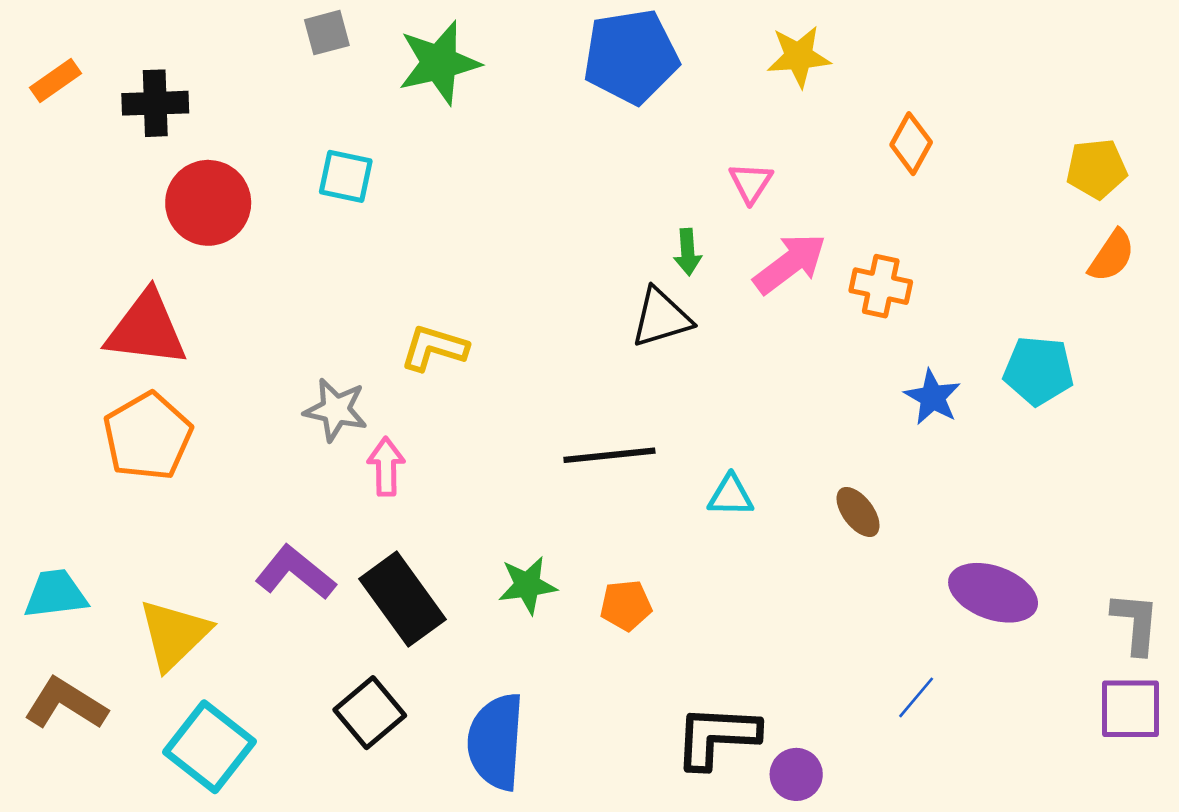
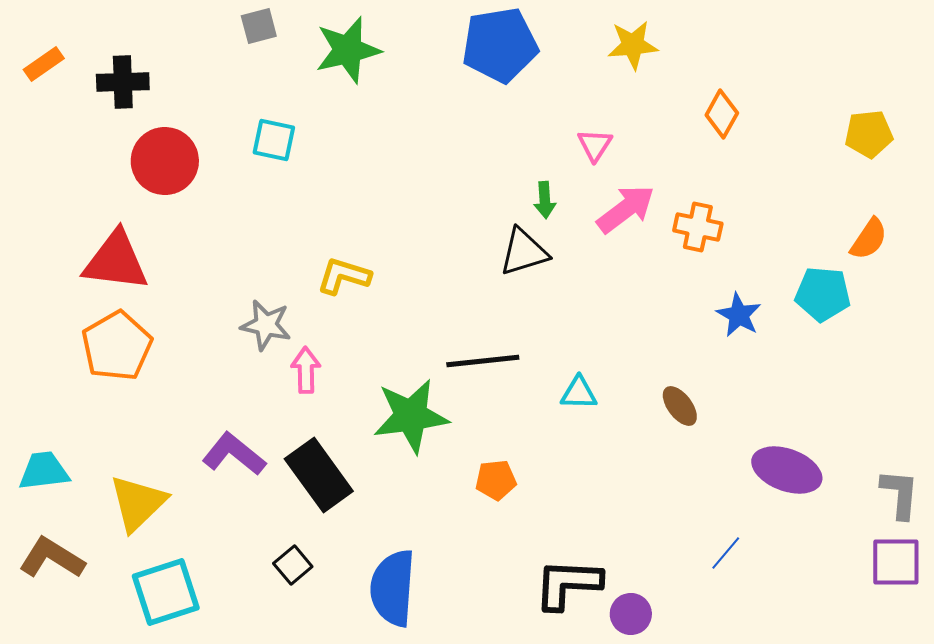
orange semicircle: (1112, 256) -> (869, 239), moved
green star: (527, 585) -> (411, 416), moved, size x1.6
black square: (370, 713) -> (293, 565), size x0.7
cyan square: (209, 747) -> (166, 592), turned 34

